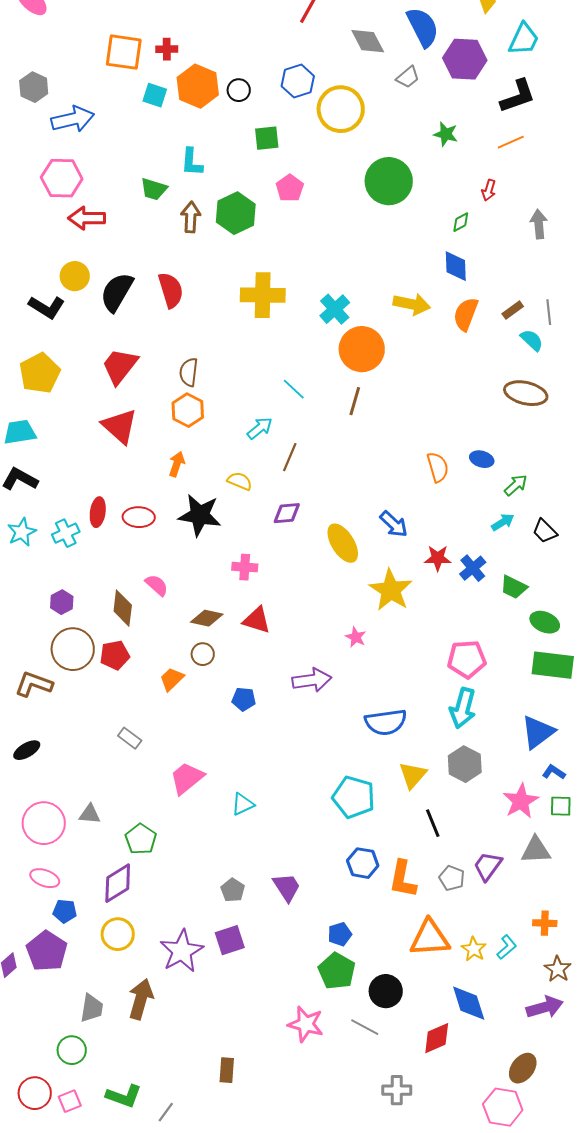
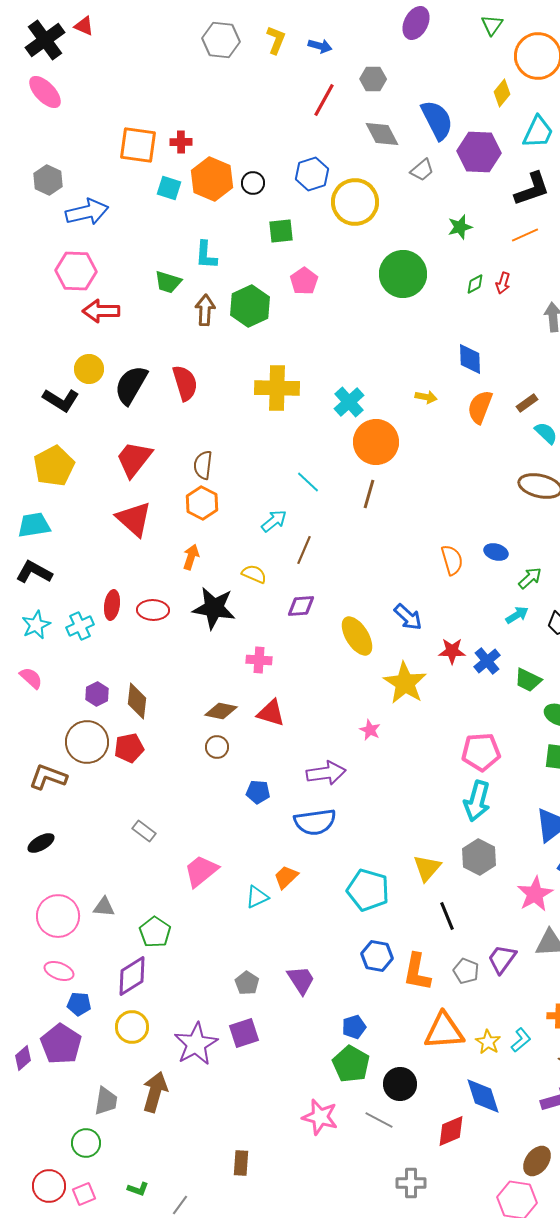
green star: (446, 134) -> (460, 227), turned -30
green diamond: (461, 222) -> (475, 284), moved
yellow arrow: (412, 304) -> (426, 397), size x0.6
pink semicircle: (157, 585) -> (31, 678), moved
purple hexagon: (62, 602) -> (97, 694), moved
orange trapezoid: (172, 679) -> (286, 877), moved
blue semicircle: (386, 722) -> (315, 822), moved
green L-shape: (124, 1096) -> (138, 1189), size x0.6

